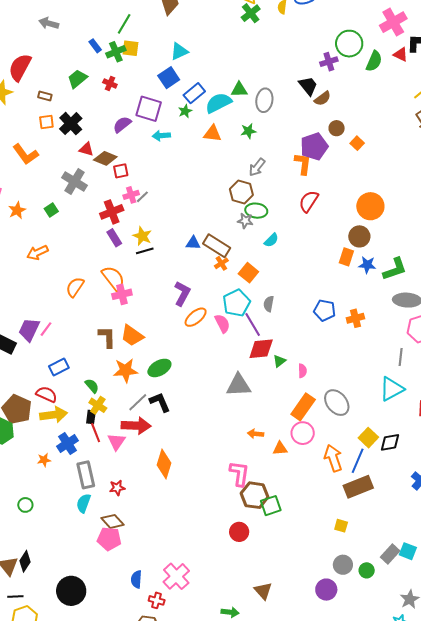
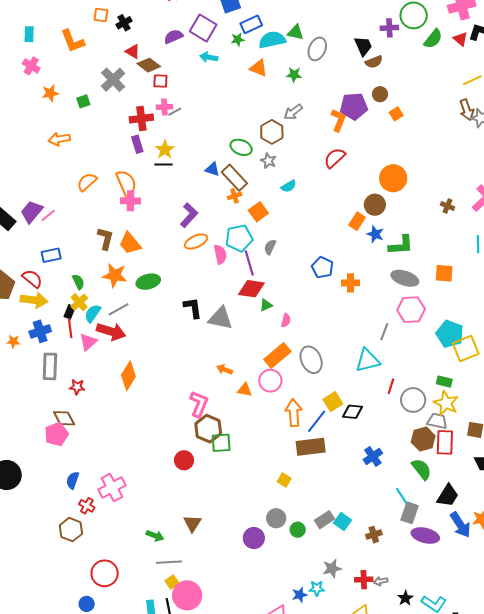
black cross: (71, 124) -> (124, 23), size x0.7
green ellipse: (256, 211) -> (241, 147), moved
black L-shape: (160, 402) -> (193, 308), moved
cyan semicircle: (84, 503) -> (93, 313), moved
pink pentagon: (109, 539) -> (57, 434), turned 30

